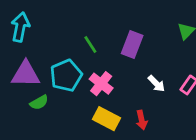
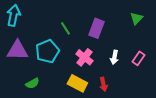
pink cross: (101, 84) -> (84, 57), moved
white arrow: (156, 84) -> (114, 57), turned 56
green semicircle: (39, 102) -> (32, 83), moved

